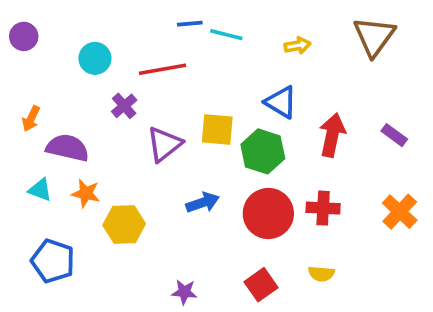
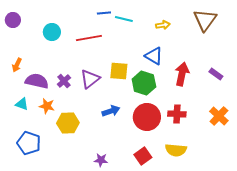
purple cross: (124, 106) -> (64, 81), moved
yellow semicircle: (321, 274) -> (176, 150), size x1.5

